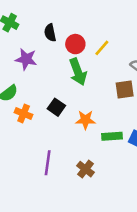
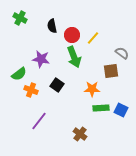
purple star: (26, 59) -> (41, 59), moved
orange star: (85, 120) -> (92, 89), moved
purple line: (48, 163) -> (39, 121), moved, turned 30

